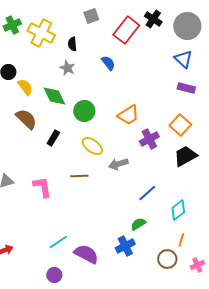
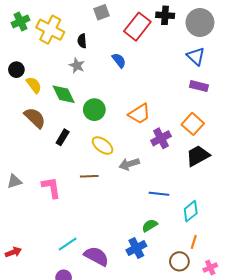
black cross: (153, 19) -> (165, 15), turned -30
blue line: (147, 193) -> (159, 194), turned 48

